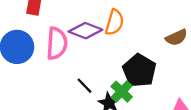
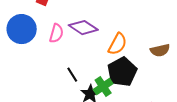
orange semicircle: (114, 22) -> (117, 44), moved
pink semicircle: (57, 43) -> (56, 33), size x0.7

